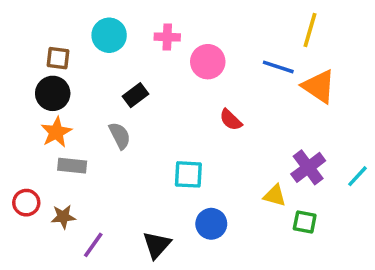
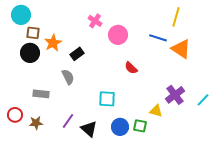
cyan circle: (109, 35) -> (21, 15), moved
pink cross: (167, 37) -> (95, 21), turned 32
orange star: (56, 132) -> (53, 43), moved
green square: (305, 222) -> (140, 126), moved
purple line: (93, 245) -> (68, 121), moved
black triangle: (157, 245) -> (89, 129), moved, turned -30

